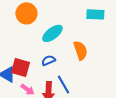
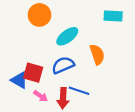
blue semicircle: (48, 60) -> (63, 65), size x1.5
blue line: (63, 84) -> (79, 91), turned -42

